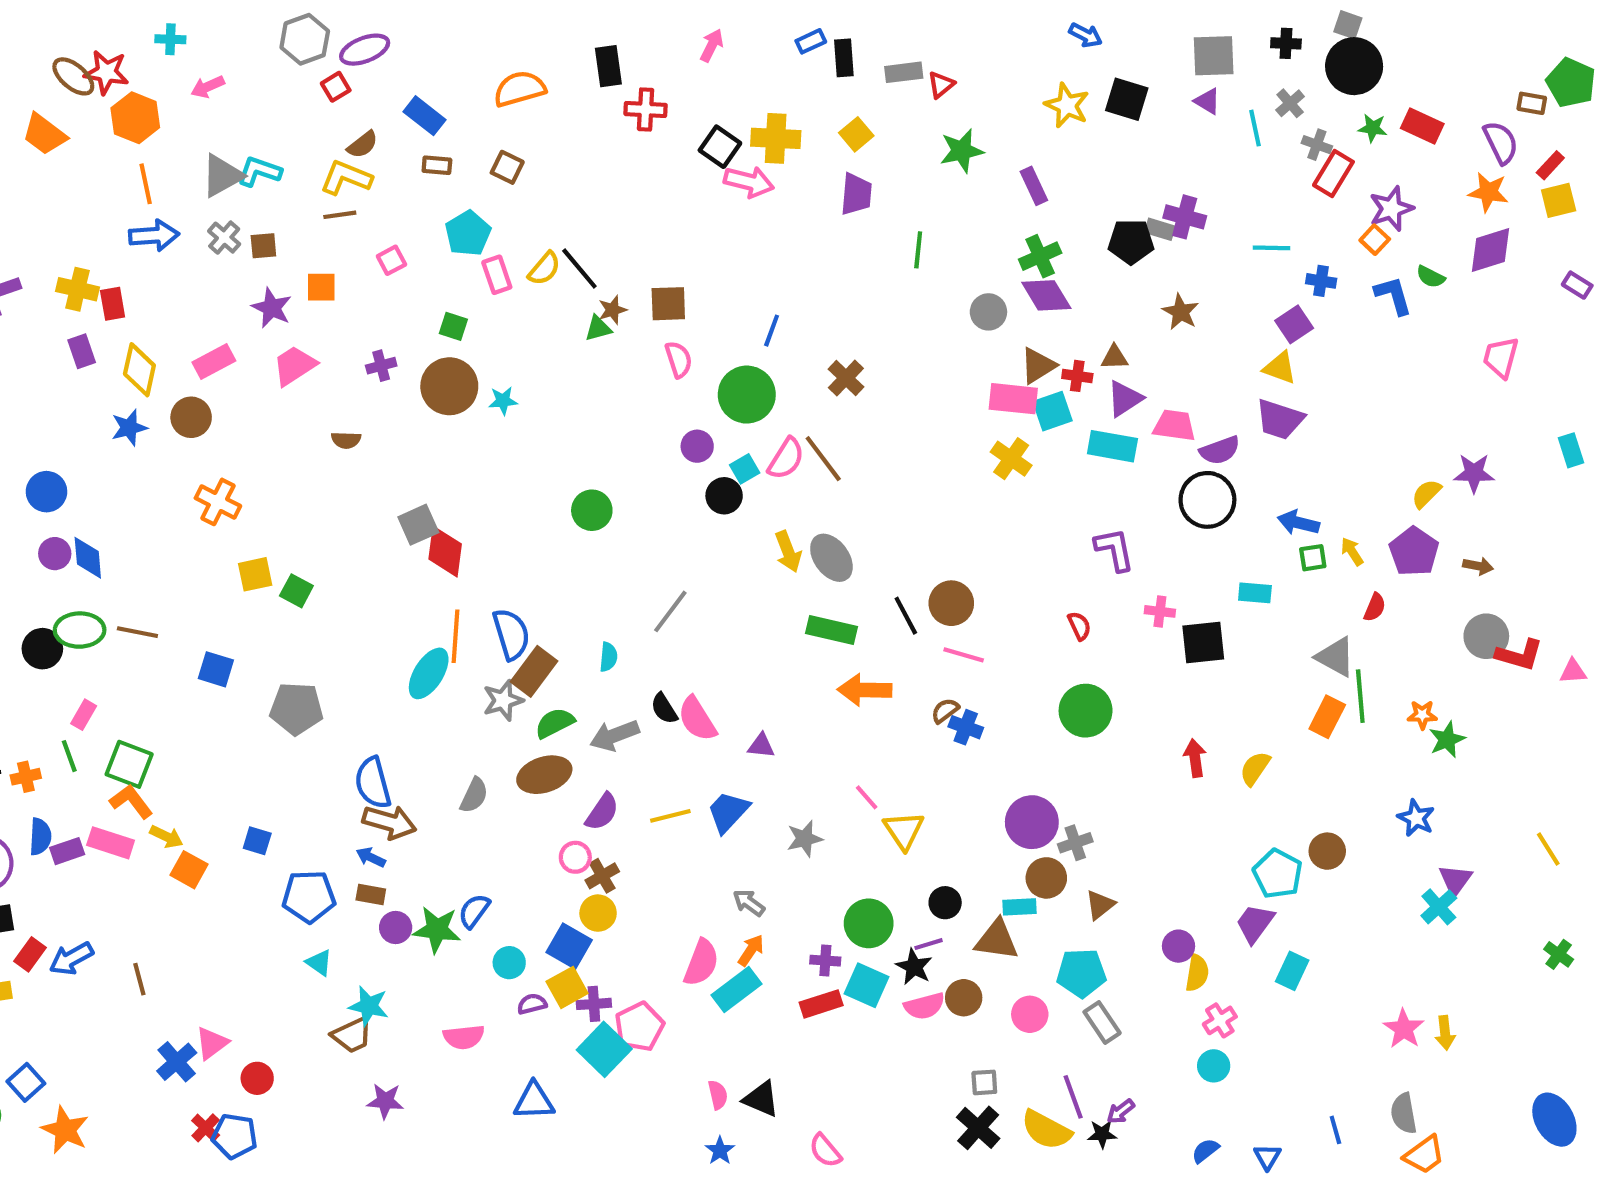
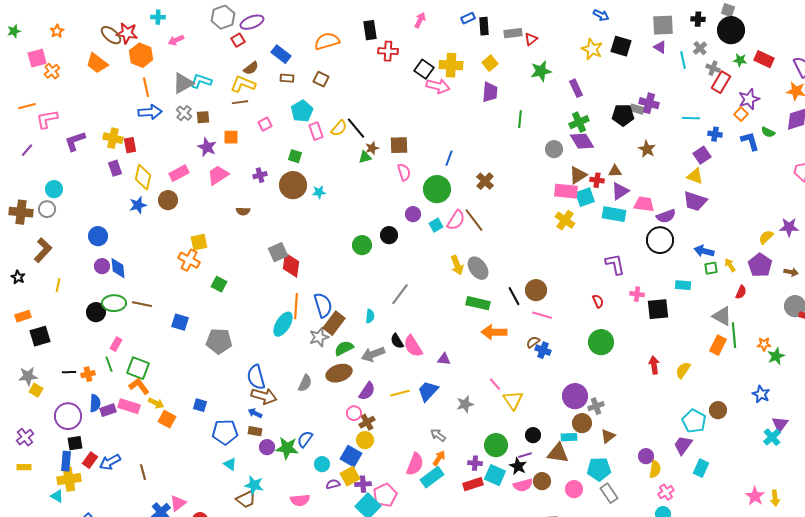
black circle: (724, 496) -> (389, 235), moved
orange cross: (218, 502) -> (189, 260), moved
yellow square: (255, 574) -> (199, 242), moved

